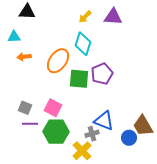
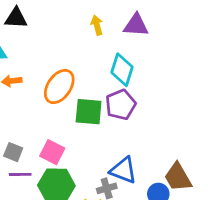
yellow arrow: (85, 17) -> (97, 25), turned 120
cyan diamond: (83, 44) -> (122, 70), moved

